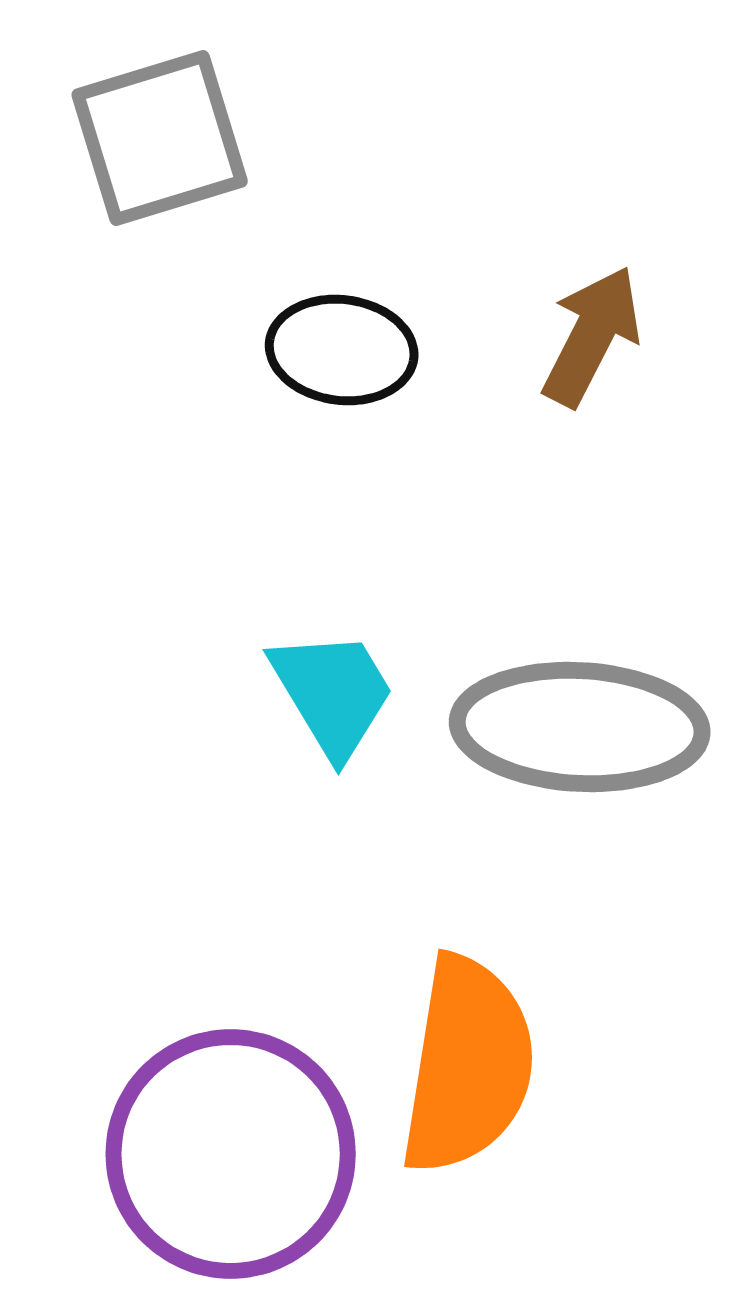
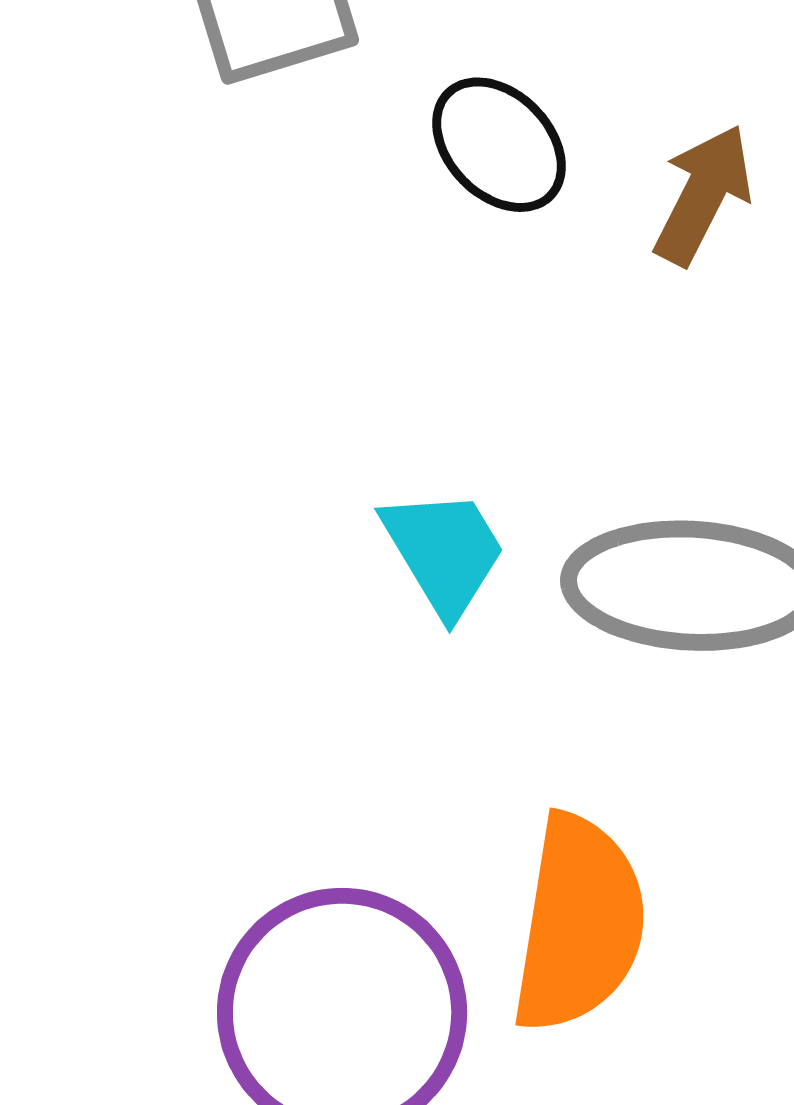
black ellipse: (342, 350) -> (499, 145), moved, turned 39

